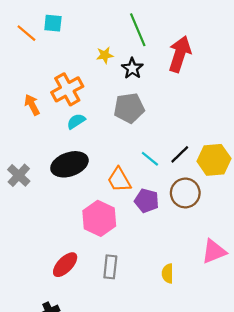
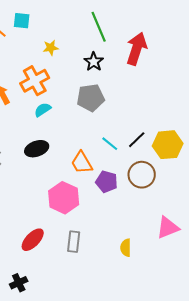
yellow star: (105, 55) -> (51, 48), moved
black ellipse: (69, 164) -> (37, 149), size x0.7

